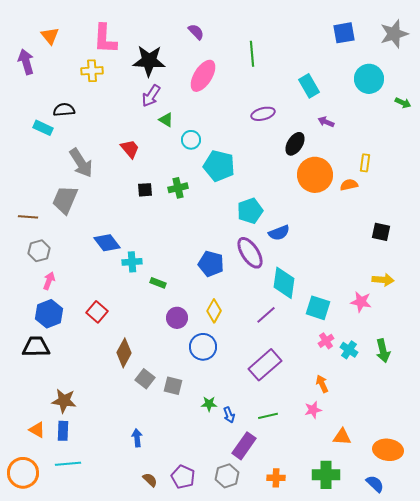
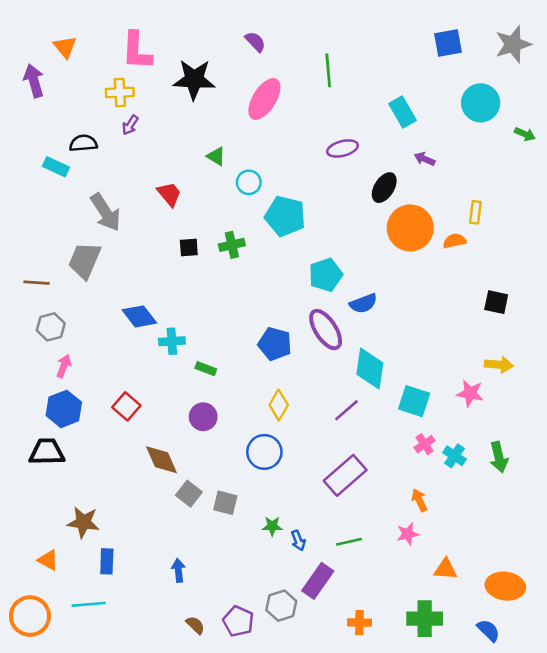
purple arrow: (151, 96) -> (130, 125), moved, size x0.7
purple circle: (177, 318) -> (203, 417), moved
brown diamond: (124, 353) -> (161, 460), turned -52
blue rectangle: (63, 431) -> (107, 561), moved
gray hexagon: (227, 476) -> (281, 606), moved

